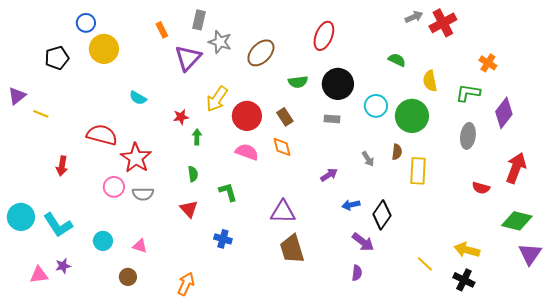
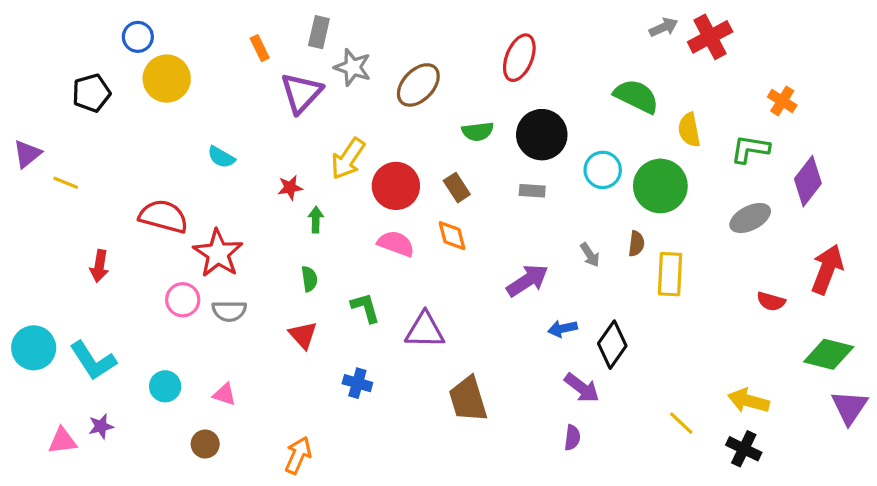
green semicircle: (397, 60) -> (636, 96), size x1.6
gray ellipse: (468, 136) -> (750, 218), turned 55
purple arrow: (329, 175) -> (527, 281), size x1.5
purple triangle: (283, 212) -> (425, 330), moved

